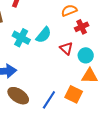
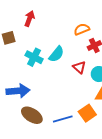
orange square: (74, 94) -> (87, 113), turned 30
blue line: (49, 100) -> (63, 119), turned 42

